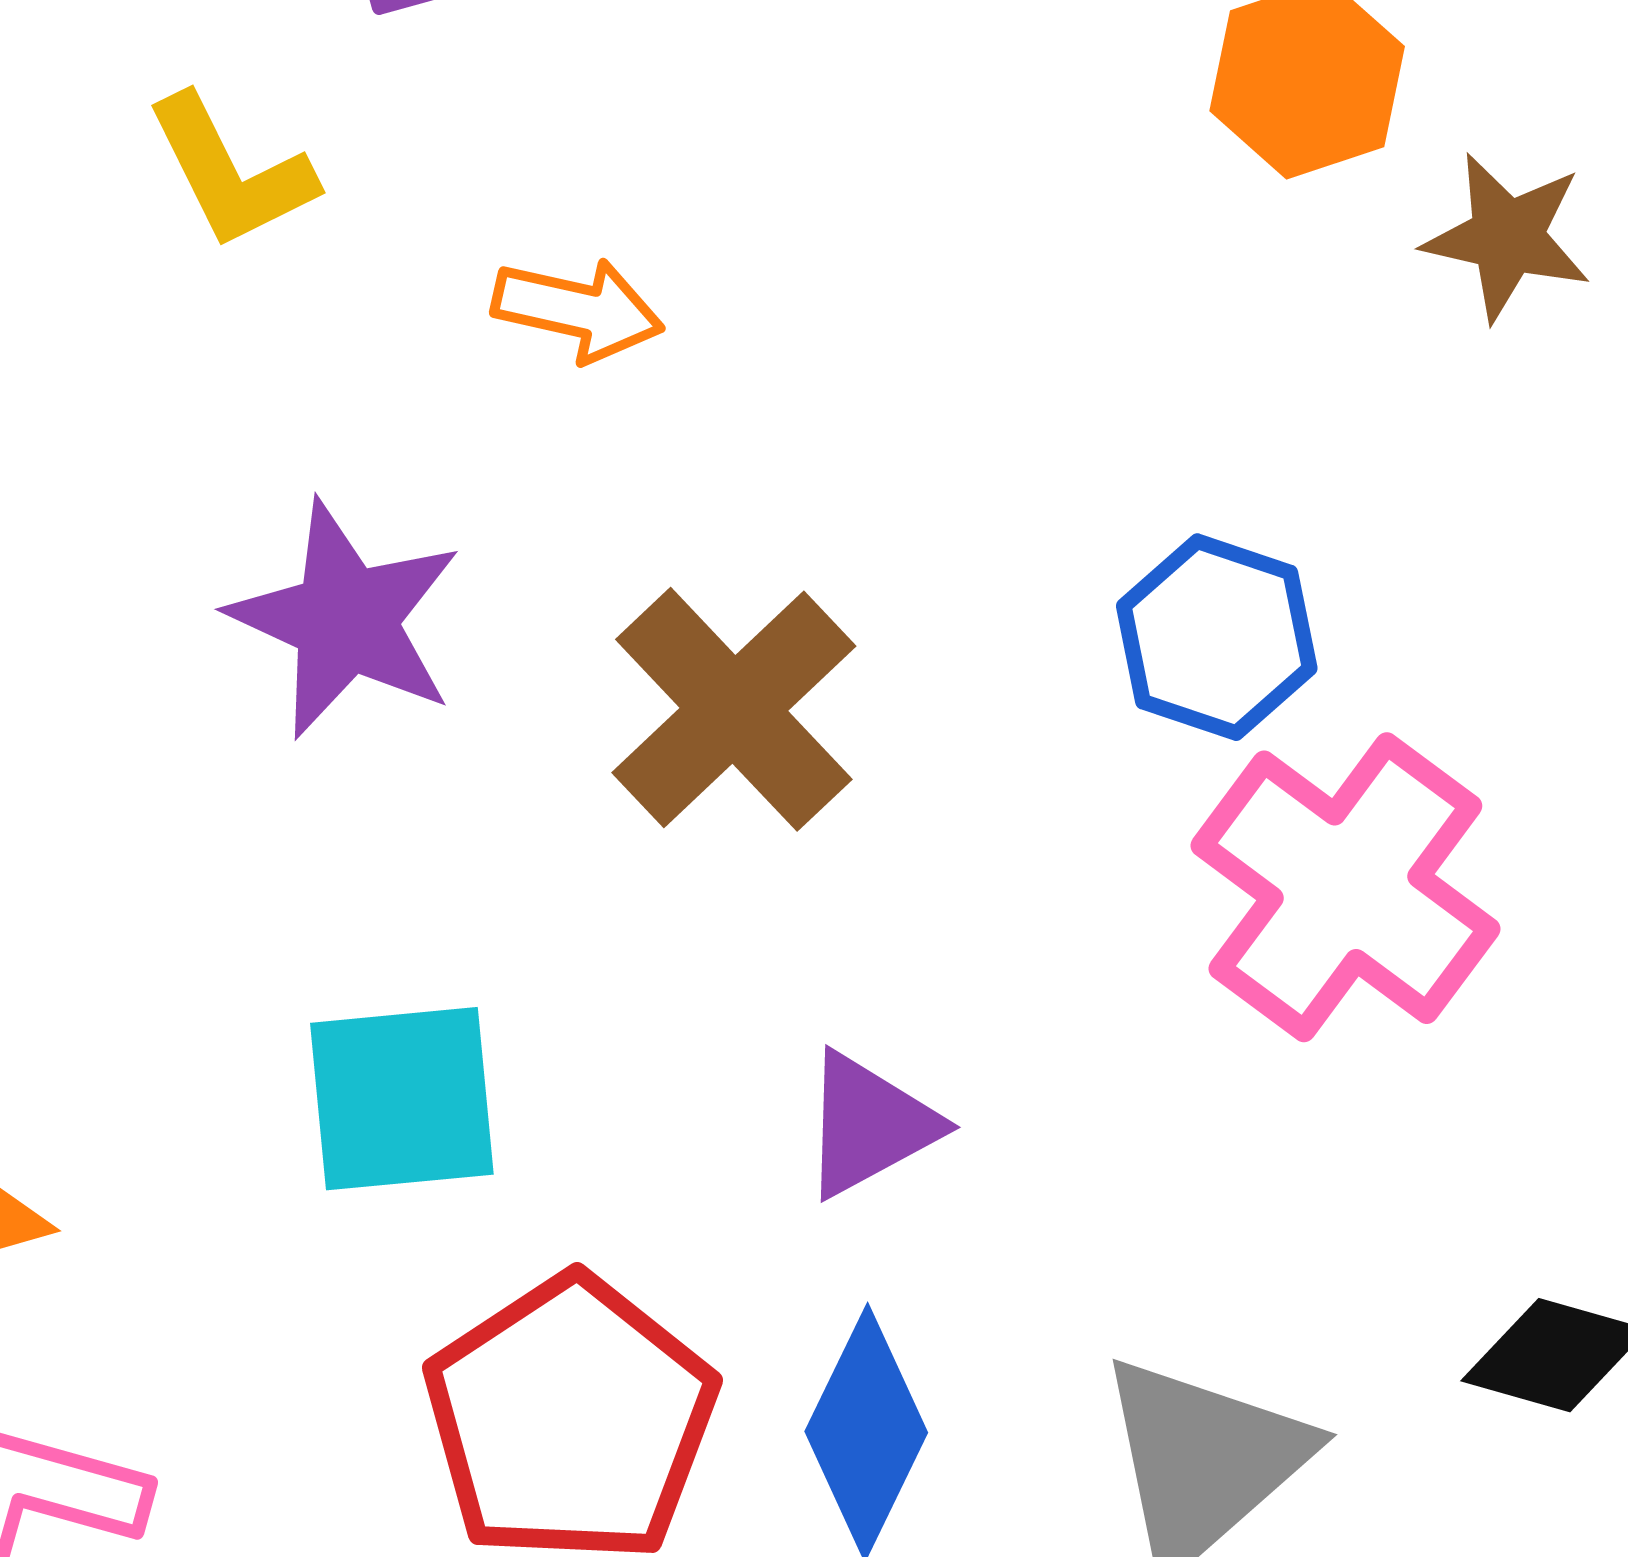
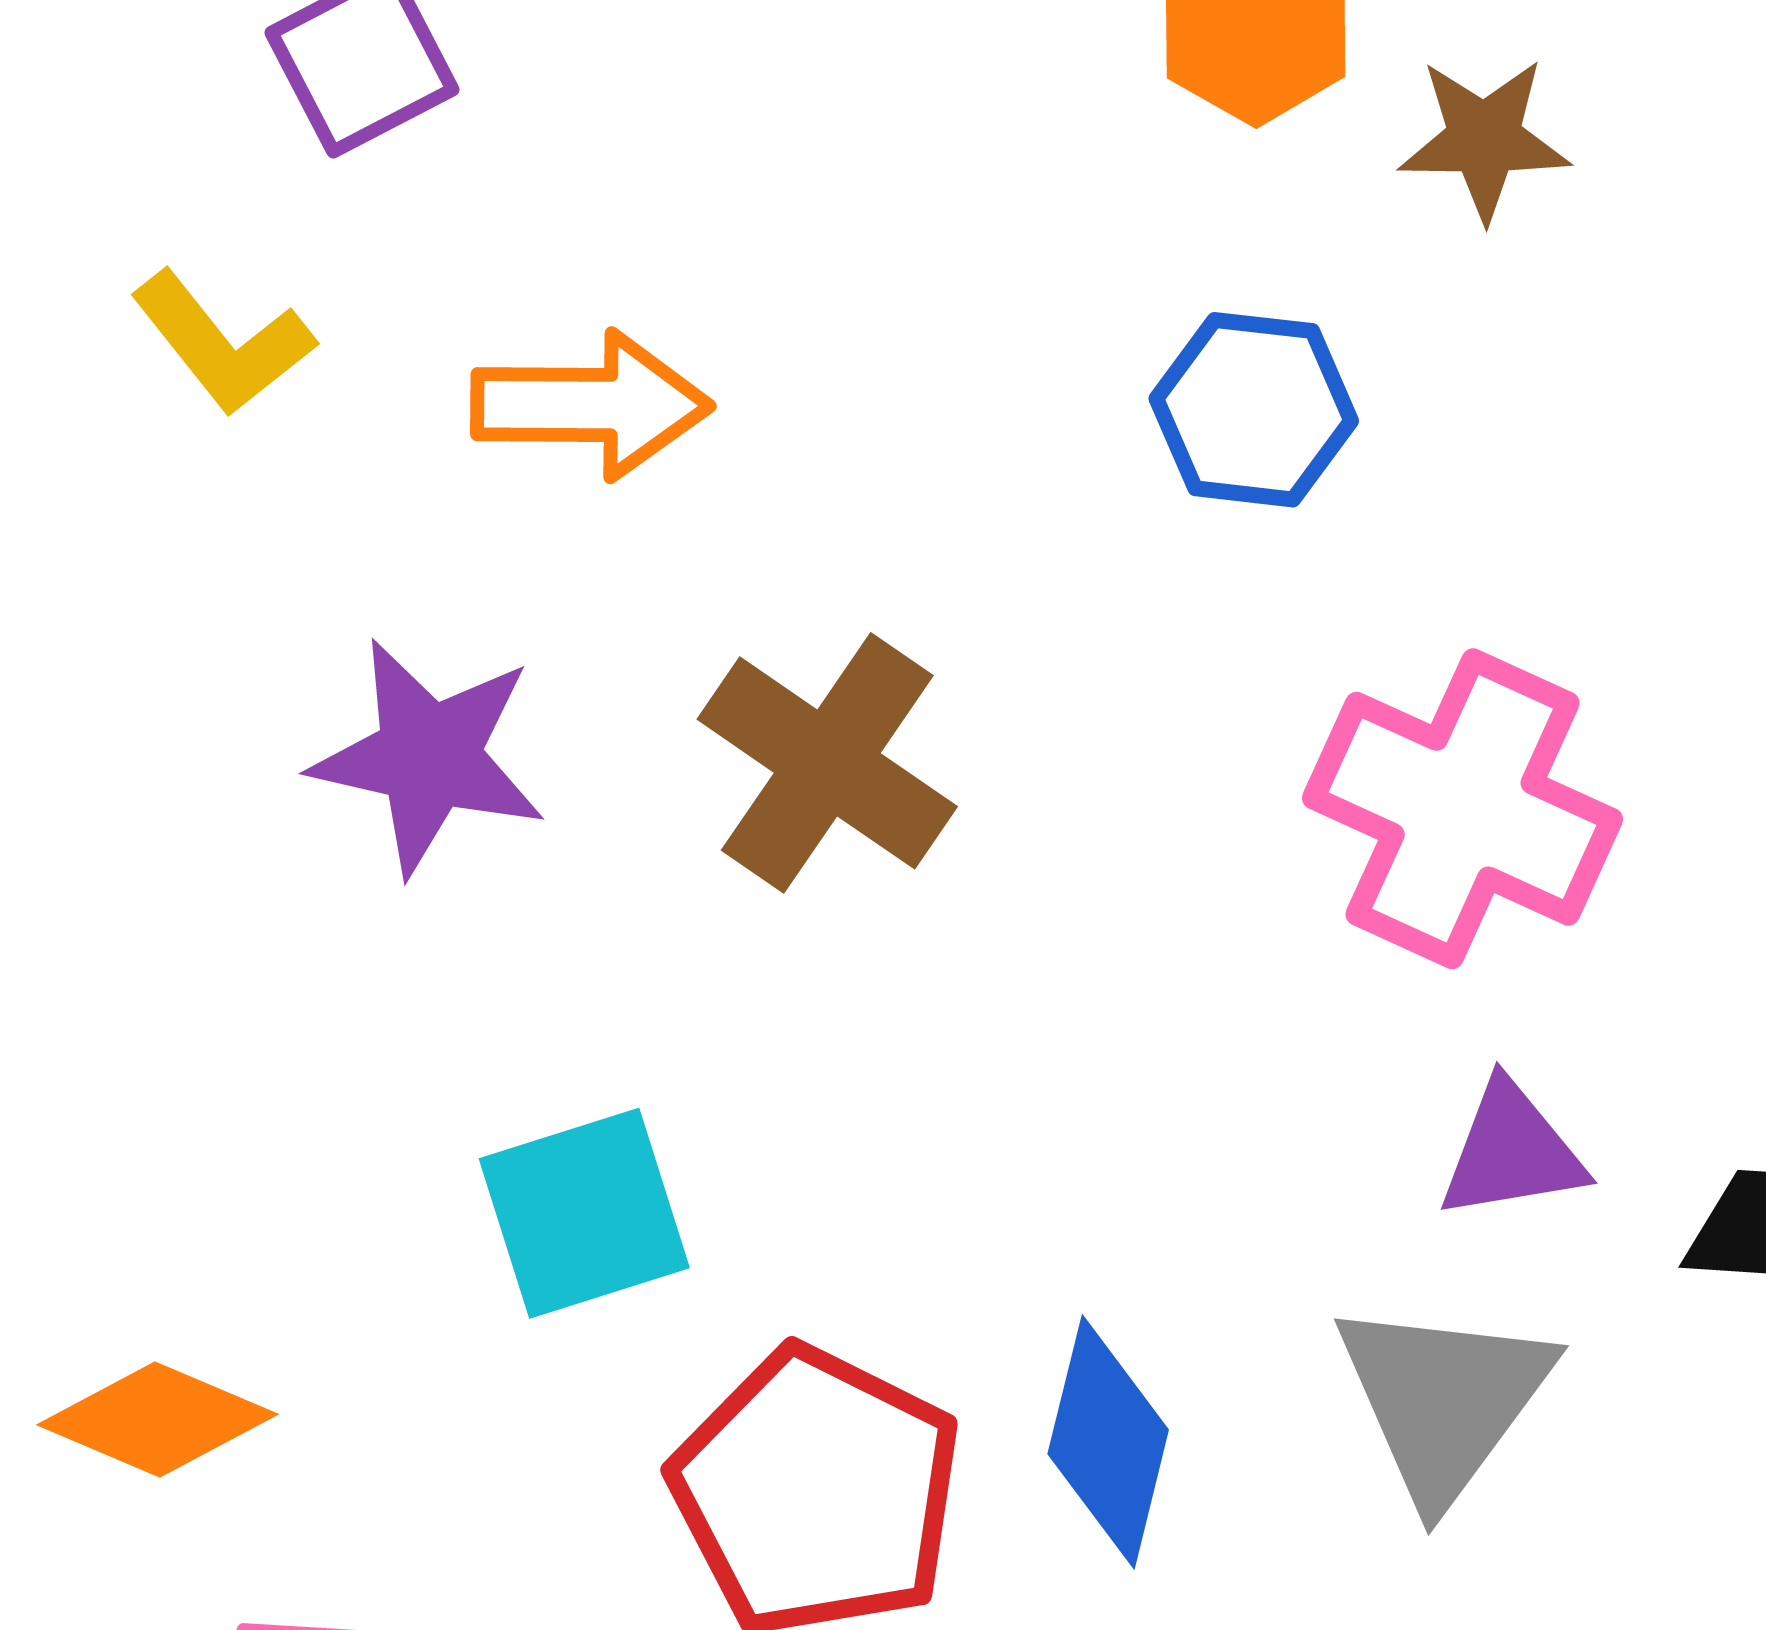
orange arrow: (578, 310) -> (591, 405), size x1.4
blue hexagon: (1217, 637) -> (1254, 410), moved
purple triangle: (869, 1125) -> (1512, 1151), moved, turned 31

